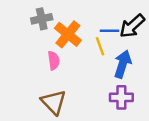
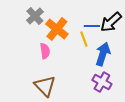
gray cross: (42, 19) -> (35, 16), turned -30
purple cross: (121, 97) -> (102, 82), turned 30

